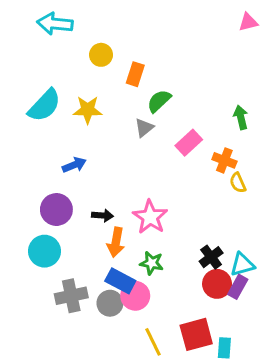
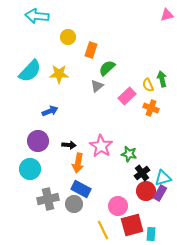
yellow semicircle: (238, 183) -> (148, 85), moved
green star: (152, 263) -> (129, 154), moved
pink circle: (135, 296) -> (118, 206), moved

